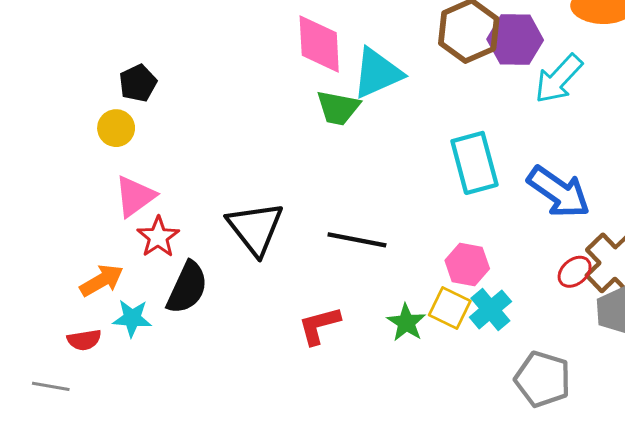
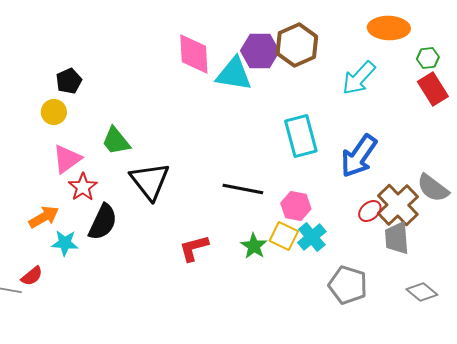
purple hexagon: (515, 40) -> (260, 51), moved
cyan triangle: (377, 73) -> (234, 74), turned 33
green trapezoid: (338, 108) -> (116, 141), moved, turned 40
blue arrow: (559, 192) -> (359, 156), turned 90
black line: (357, 240) -> (243, 189), moved
red semicircle: (84, 340) -> (32, 276), moved, turned -30

